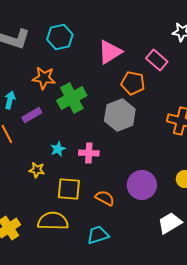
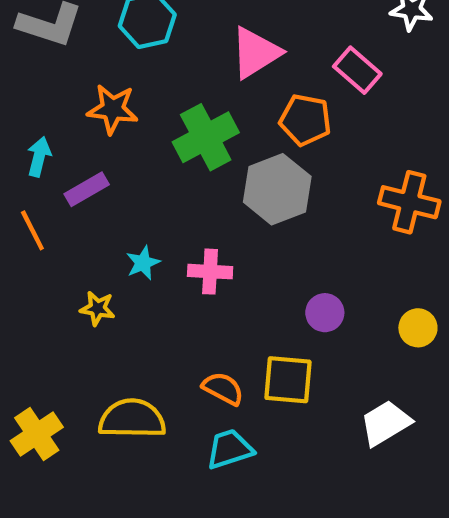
green cross: (72, 98) -> (206, 137), moved
purple circle: (142, 185) -> (325, 313), moved, size x0.6
yellow square: (69, 189) -> (288, 380), moved
orange semicircle: (105, 198) -> (223, 388), moved

